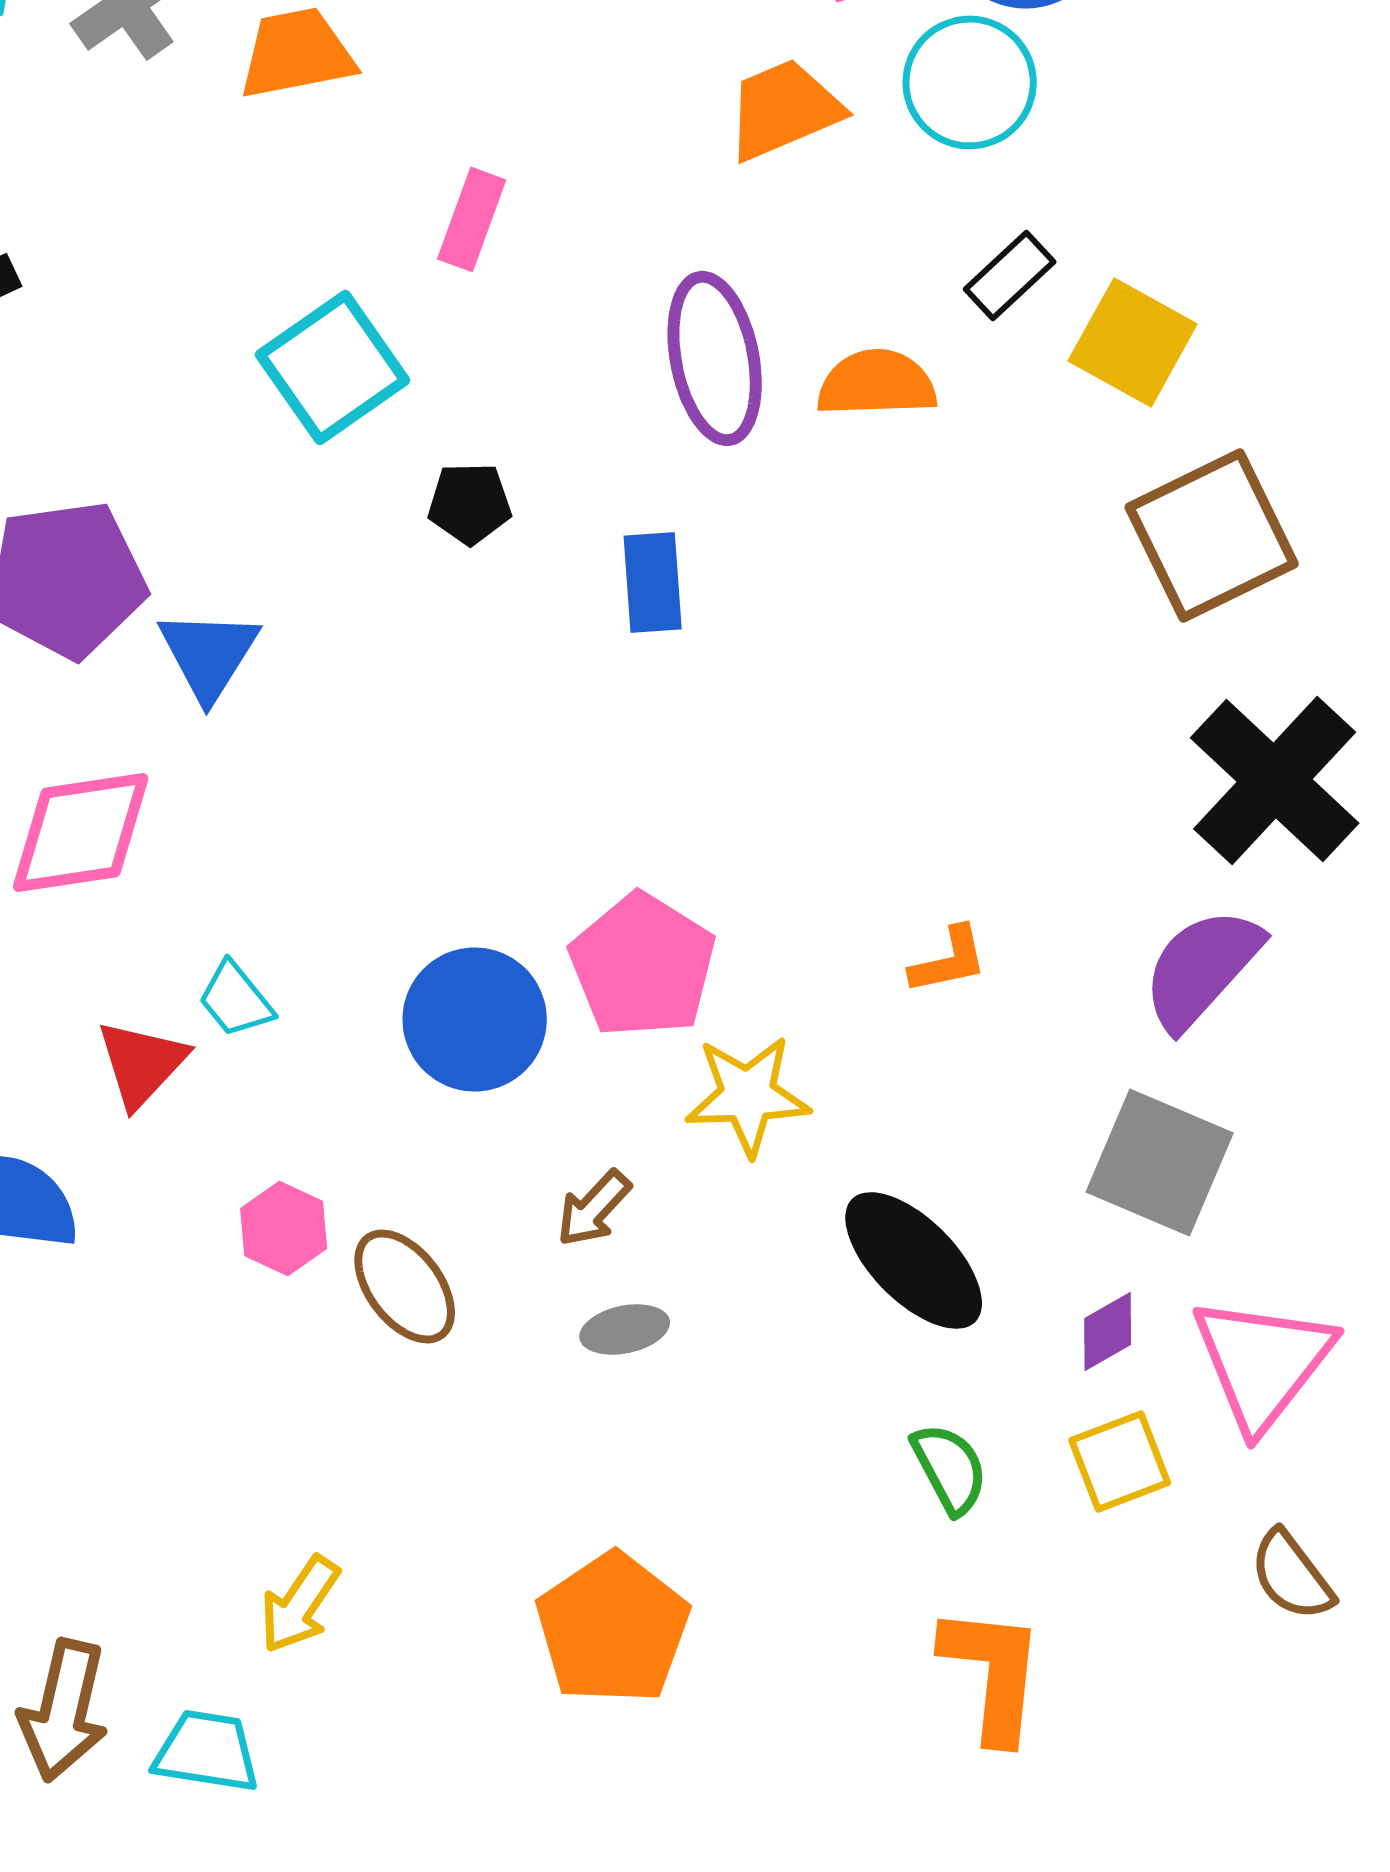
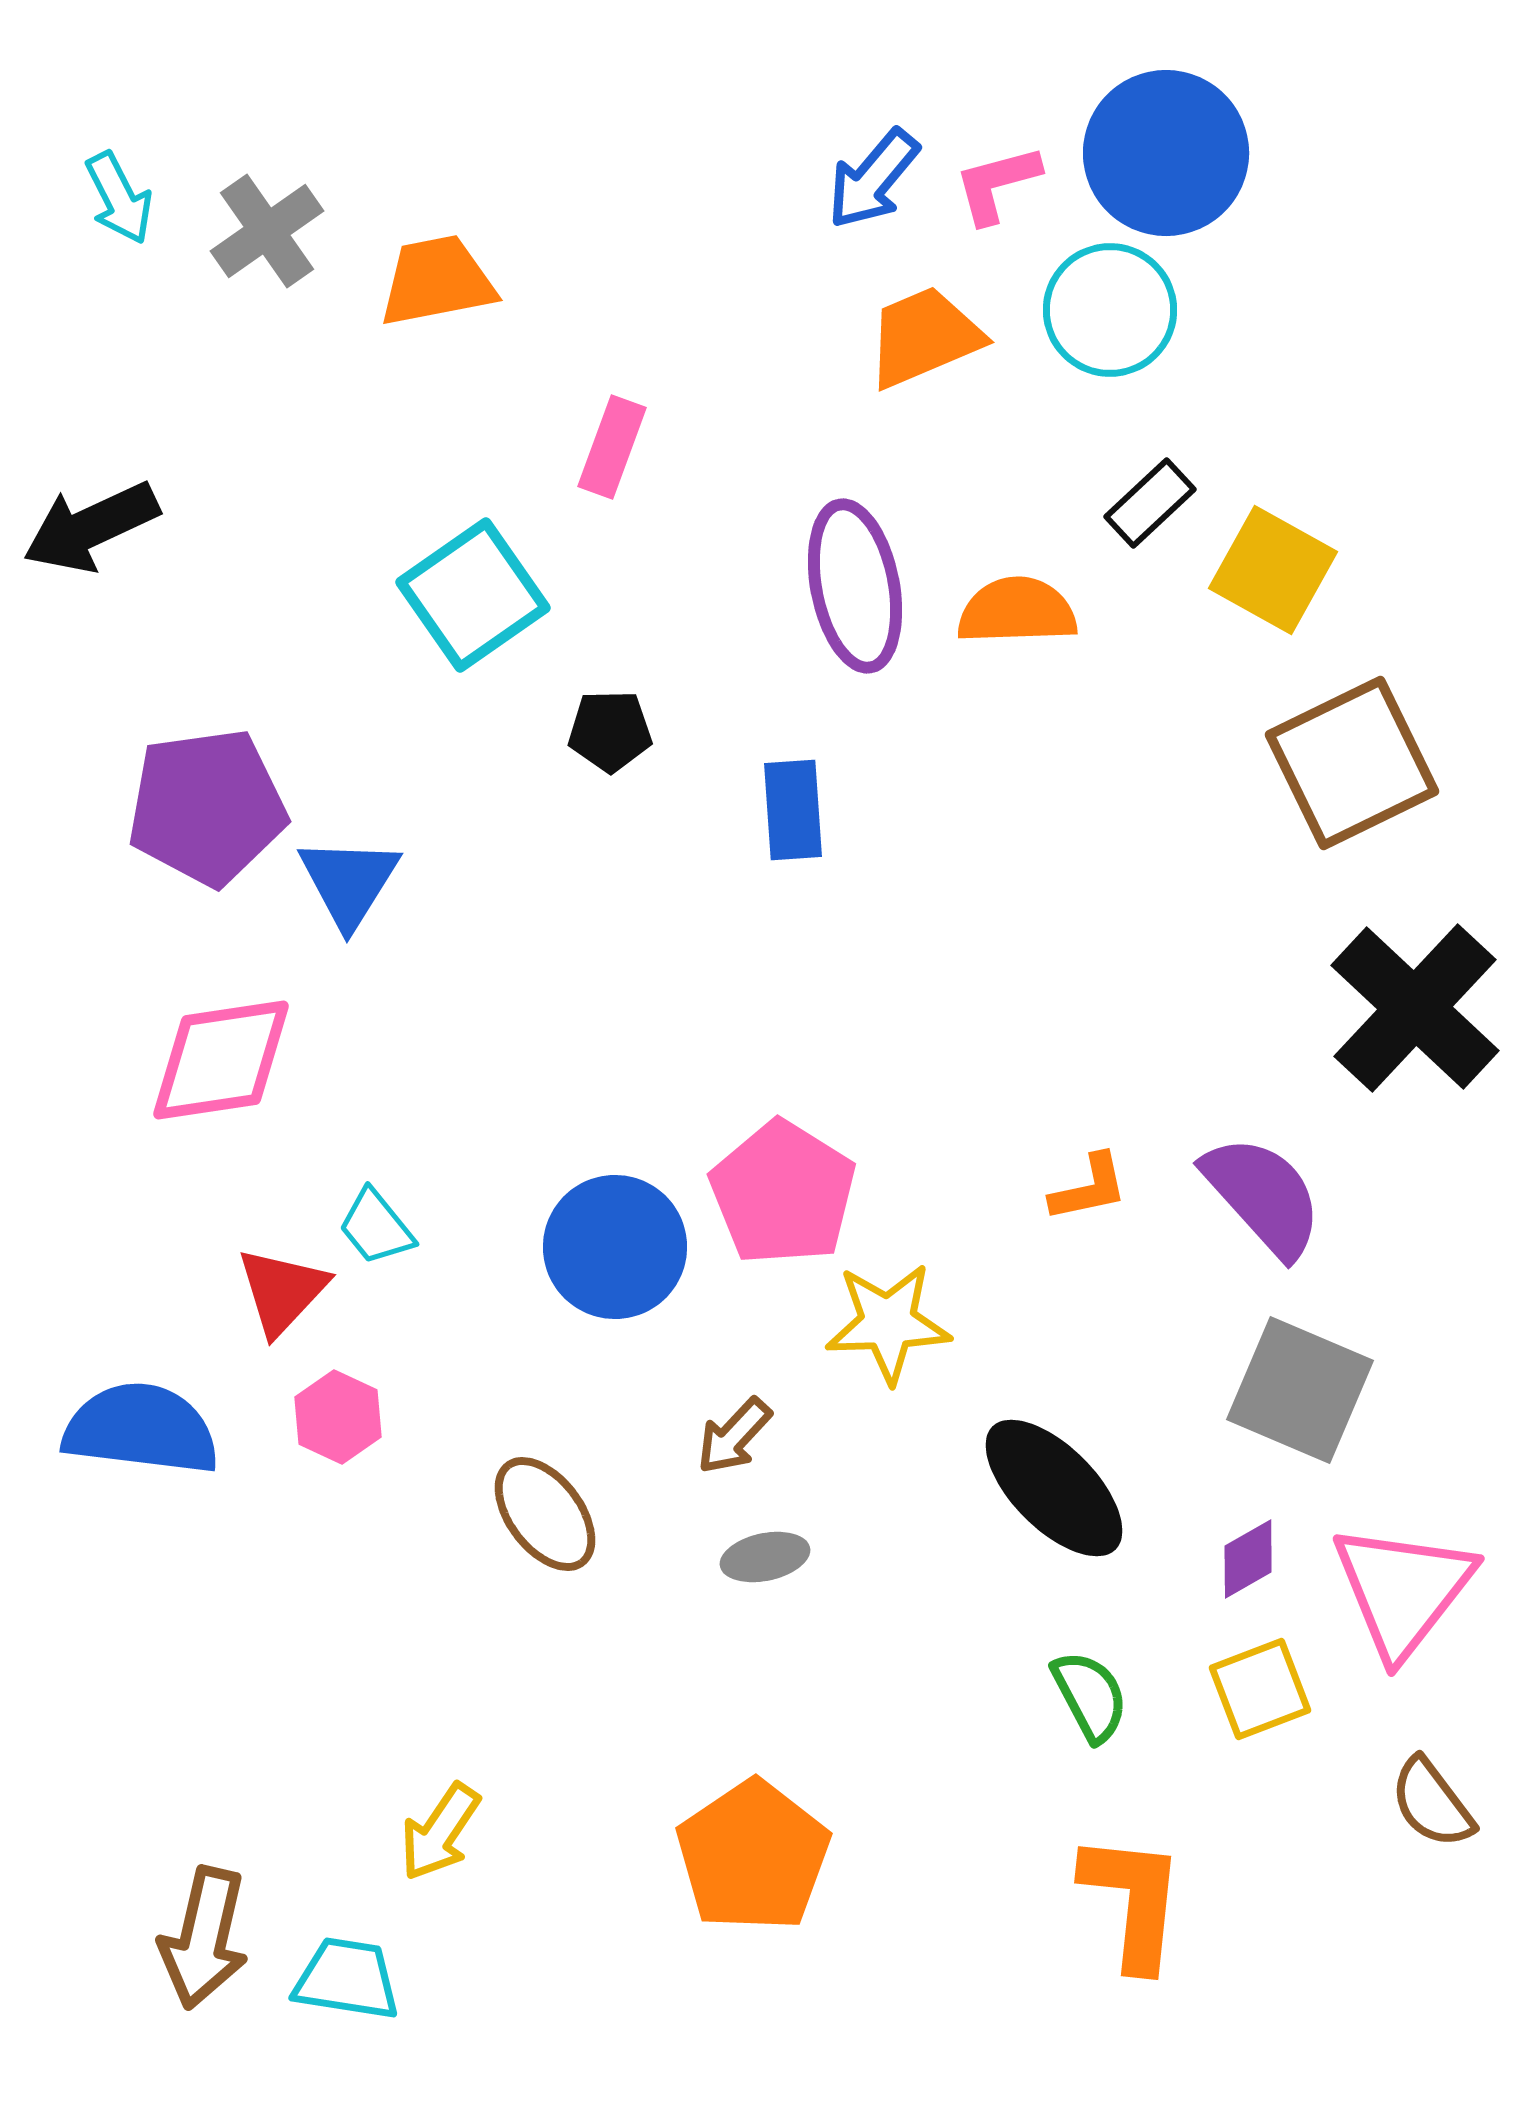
purple semicircle: (1202, 968) -> (1263, 1196), moved, turned 96
pink hexagon: (284, 1228) -> (338, 1417), moved

